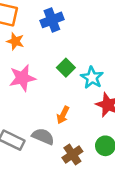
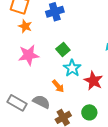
cyan star: (92, 78) -> (72, 68), moved
orange arrow: (63, 115) -> (58, 86), turned -72

